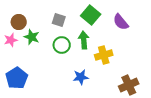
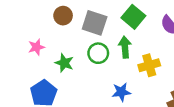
gray square: (59, 20) -> (95, 23), size x1.5
brown circle: (19, 22) -> (63, 16), moved
green star: (32, 37) -> (64, 63), moved

